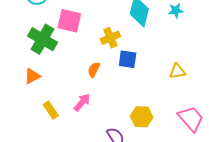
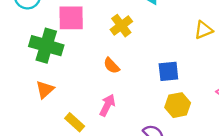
blue square: (128, 59) -> (168, 71), moved
orange semicircle: (94, 70) -> (112, 66), turned -56
yellow triangle: (177, 71) -> (203, 30), moved

